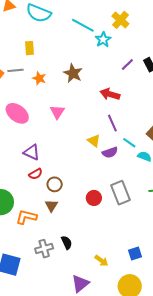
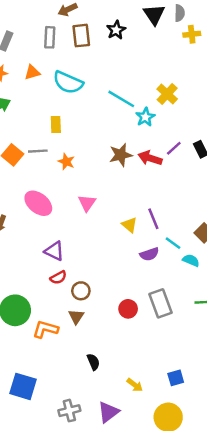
brown star: (73, 73) -> (121, 155), moved, turned 30
red arrow: (110, 94) -> (150, 158), moved
yellow triangle: (94, 141) -> (129, 225), moved
gray cross: (44, 249) -> (69, 411), moved

